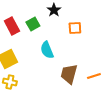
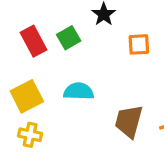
cyan semicircle: (47, 50) -> (79, 91), moved, turned 114

